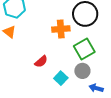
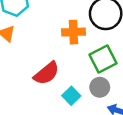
red semicircle: (41, 61) -> (47, 73), size x1.5

